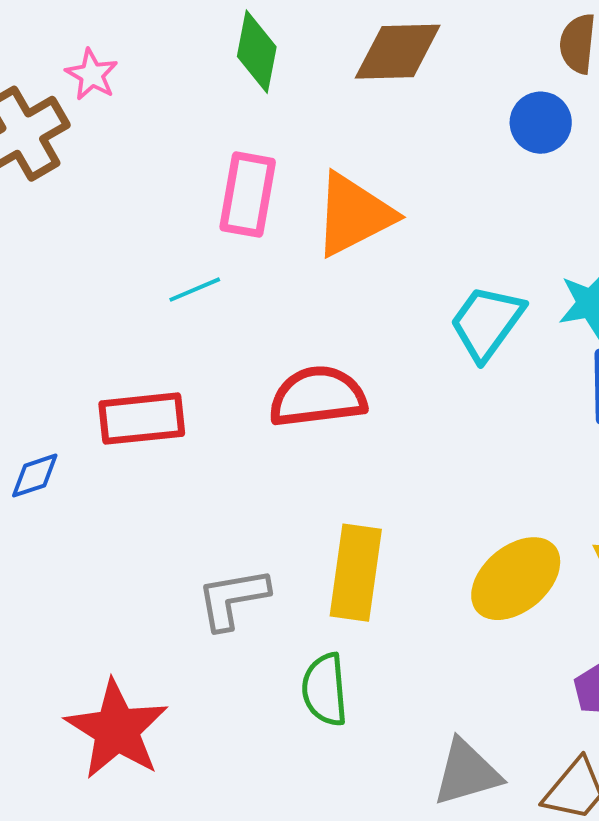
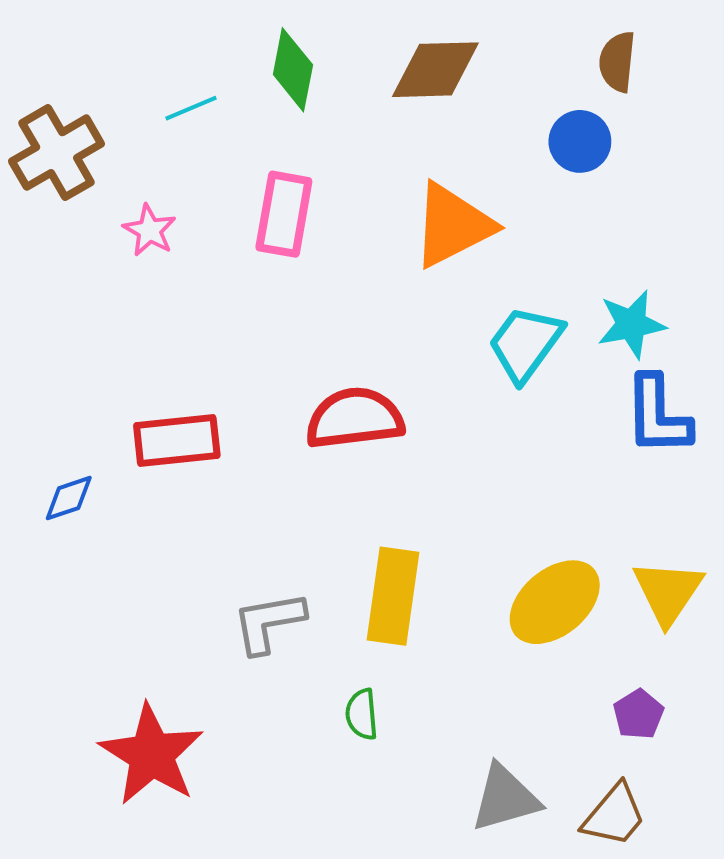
pink star: (92, 75) -> (150, 230), moved
orange triangle: (354, 215) -> (453, 225), moved
cyan line: (195, 290) -> (191, 108), moved
green semicircle: (325, 690) -> (362, 714), size x0.7

